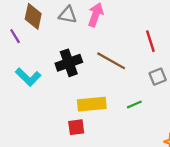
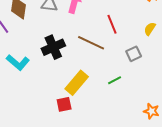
red line: (150, 41) -> (112, 24), moved
yellow rectangle: (92, 104) -> (77, 83), turned -40

